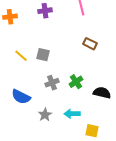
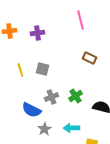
purple cross: (45, 11) -> (37, 33), moved
yellow line: (21, 56) -> (20, 70), turned 32
blue semicircle: (21, 97) -> (31, 110), moved

